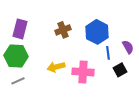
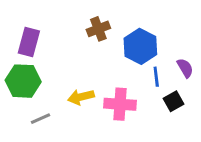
brown cross: (63, 30) -> (98, 29), moved
gray line: (18, 81) -> (40, 119), moved

